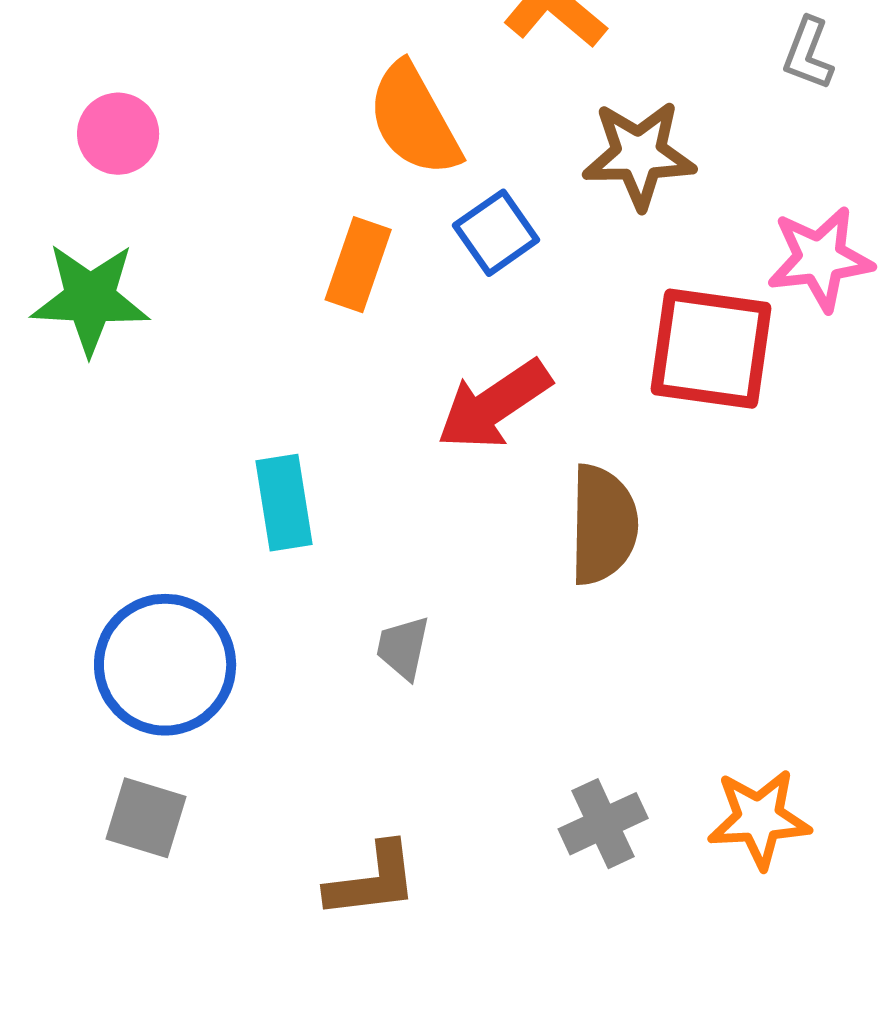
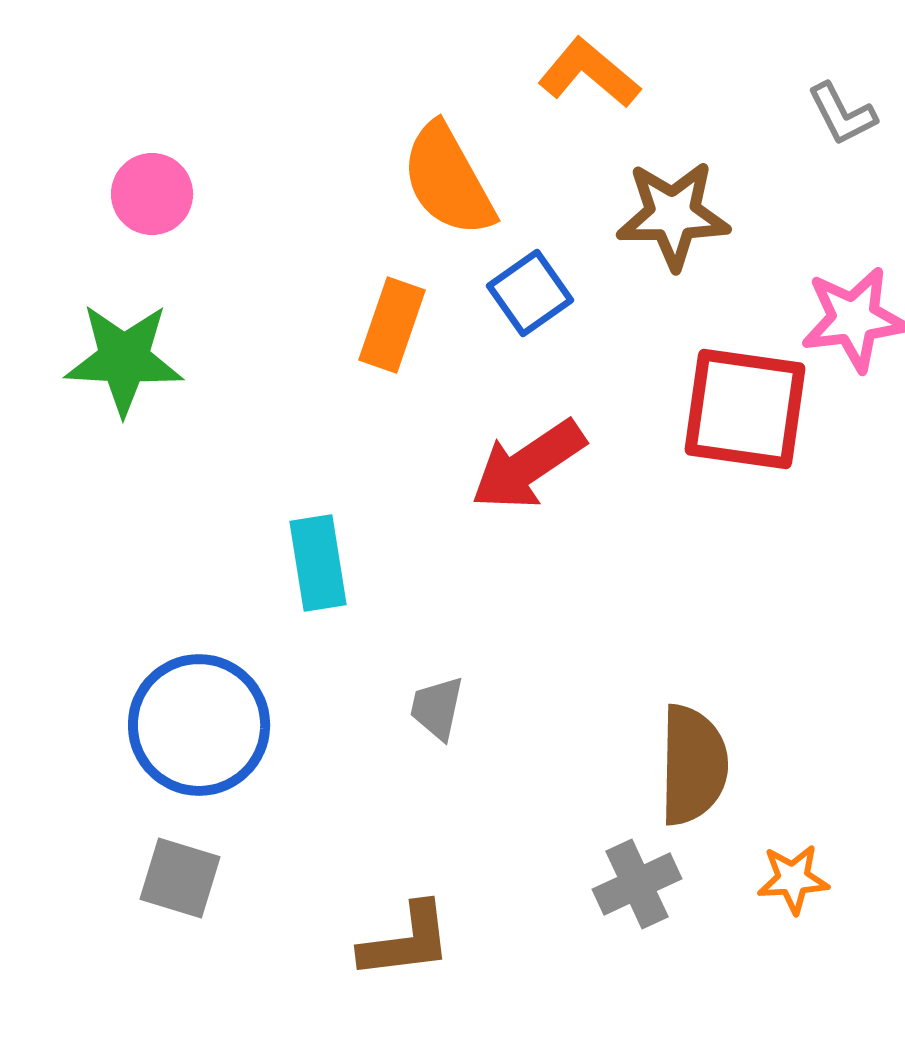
gray L-shape: (808, 54) -> (842, 114), turned -48
brown semicircle: (603, 525) -> (693, 765), moved
orange star: (759, 819) -> (793, 879), size x0.7

